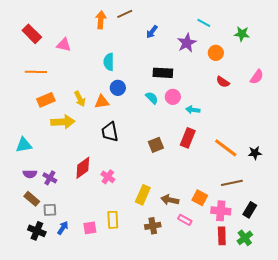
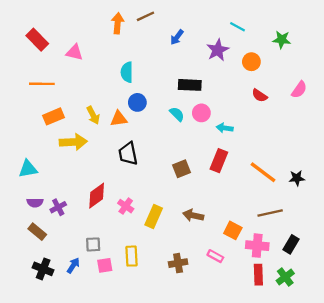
purple cross: (50, 178) -> (58, 207), turned 32
yellow rectangle: (143, 195) -> (154, 217), moved
brown arrow: (170, 200) -> (193, 215), moved
gray square: (50, 210) -> (93, 244), moved

